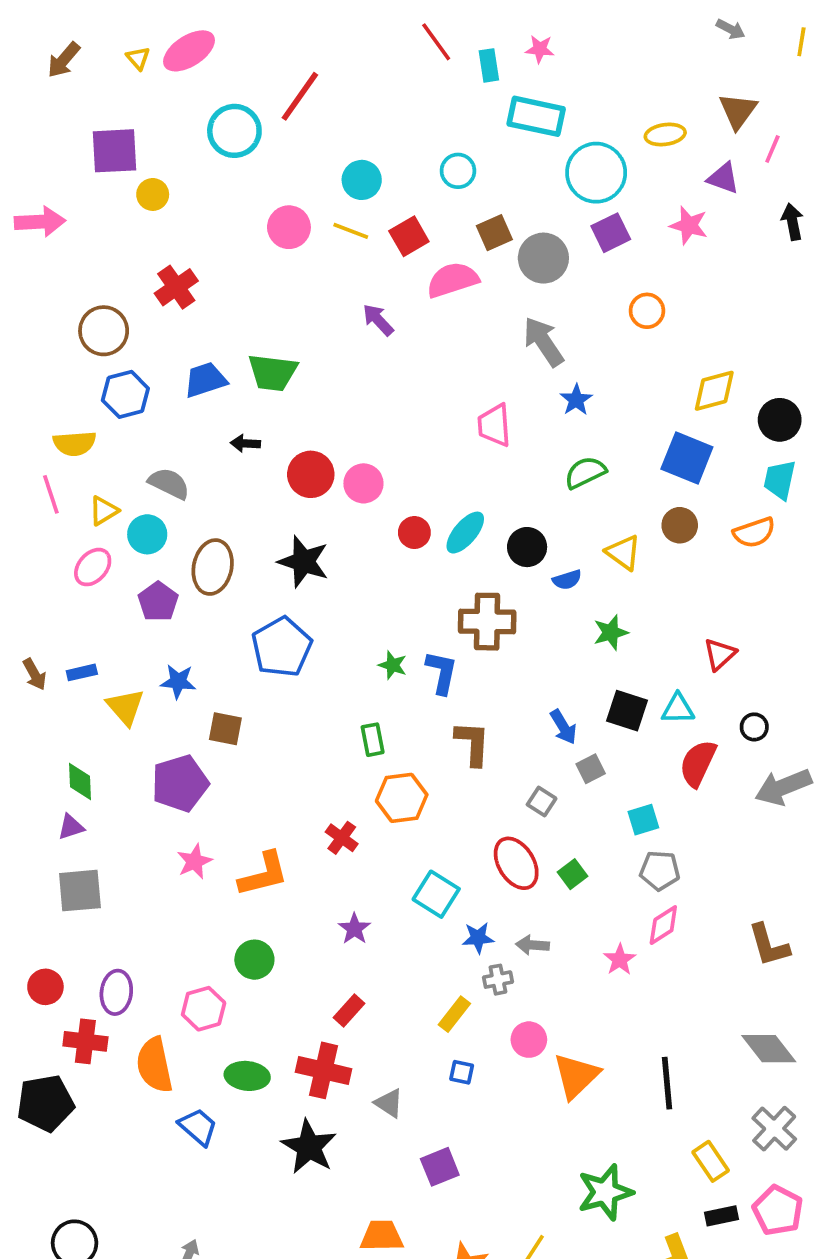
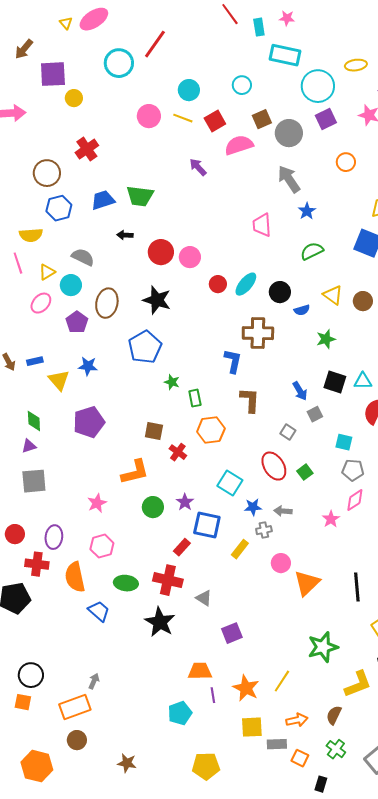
brown arrow: (64, 60) -> (24, 49), moved
brown circle: (680, 525) -> (363, 301), moved
green star: (393, 665) -> (172, 382), moved
brown square: (225, 729) -> (154, 431), moved
cyan square: (643, 820) -> (344, 442), turned 30
pink star: (194, 861) -> (97, 503), moved
green circle: (254, 960) -> (153, 507), moved
blue square: (462, 1072) -> (207, 525), moved, size x2.0

